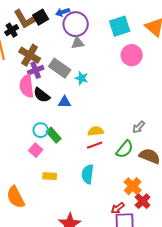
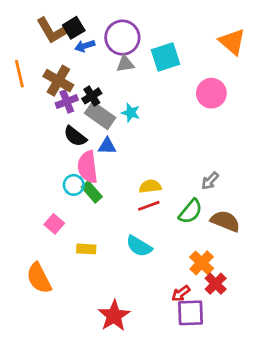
blue arrow: (63, 12) -> (85, 46), moved
cyan square: (120, 26) -> (165, 57), moved
black cross: (12, 30) -> (92, 96), moved
pink circle: (132, 55) -> (211, 93), moved
gray rectangle: (60, 68) -> (100, 115), moved
pink semicircle: (27, 86) -> (88, 167), moved
pink square: (36, 150) -> (54, 224), moved
cyan semicircle: (88, 174) -> (139, 246), turned -66

